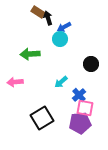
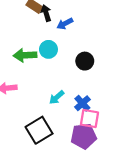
cyan circle: (60, 39) -> (48, 49), moved
black circle: (91, 64) -> (85, 61), moved
cyan arrow: (61, 82) -> (57, 97), moved

